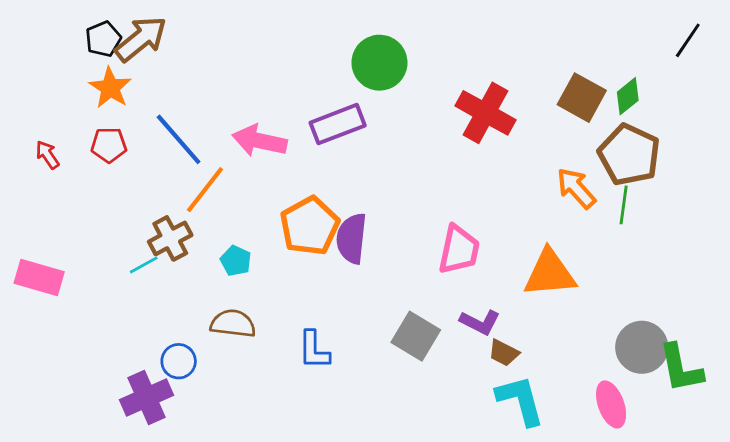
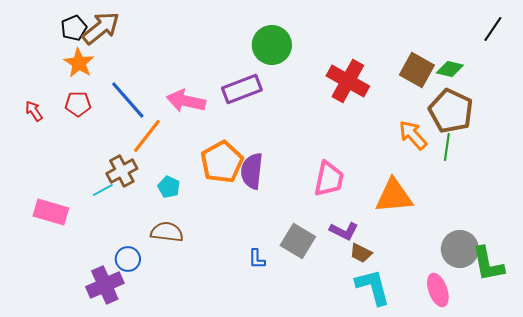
green diamond: (628, 96) -> (450, 69), turned 52
pink rectangle: (39, 278) -> (51, 212), moved
blue L-shape: (314, 350) -> (257, 259), moved, size x0.7

